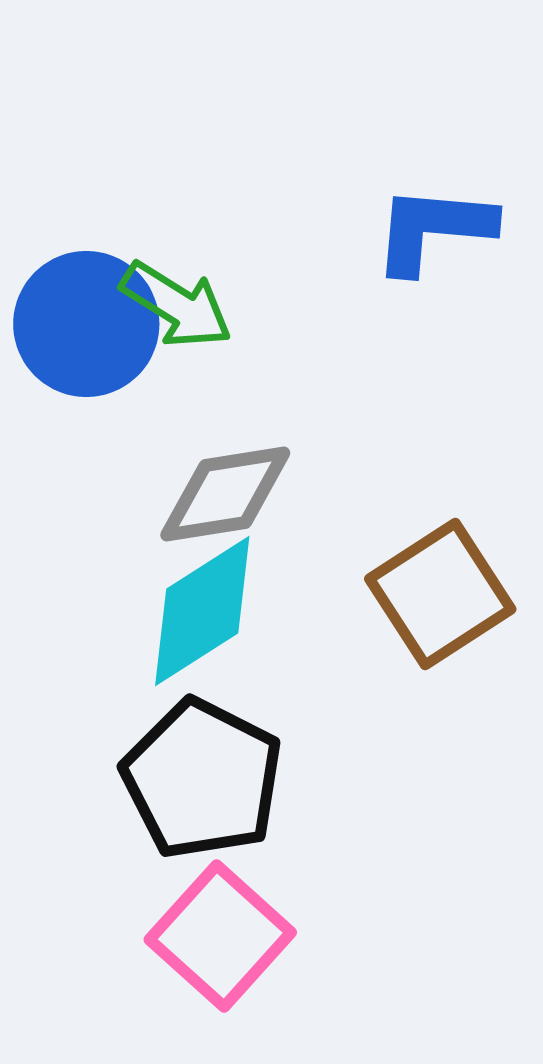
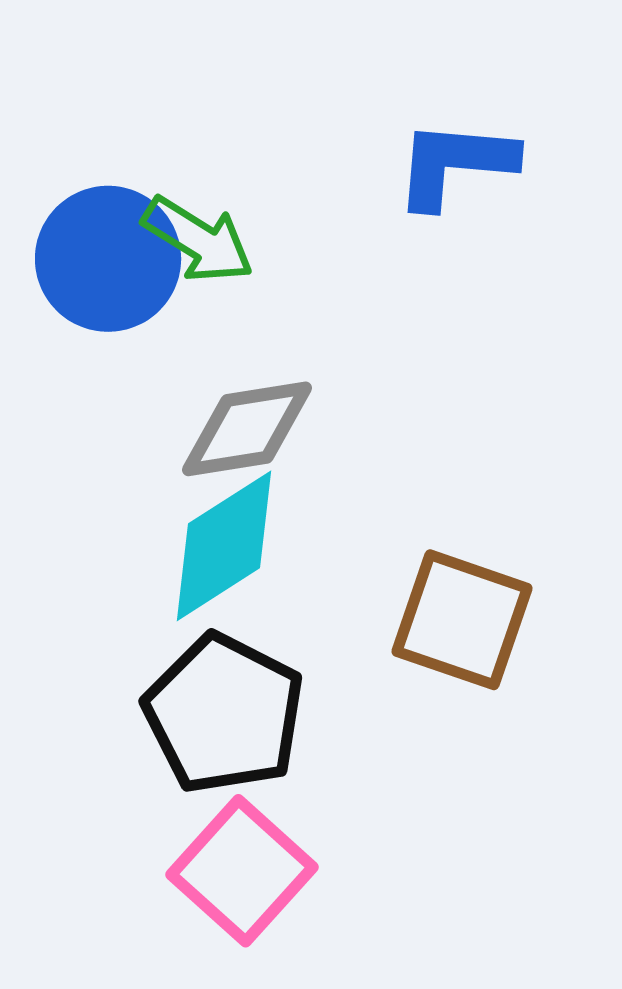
brown square: (440, 594) -> (462, 620), moved, turned -38

